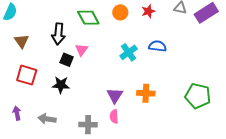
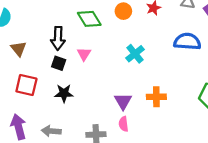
blue semicircle: (157, 46) -> (187, 41), moved, size x1.4
black square: (67, 60) -> (59, 63), moved
purple arrow: (17, 113) -> (18, 127), size x1.6

